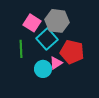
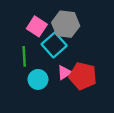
red pentagon: (72, 52) -> (83, 76), moved
cyan circle: (43, 69) -> (38, 79), moved

